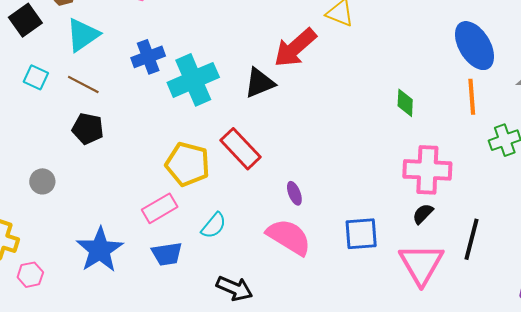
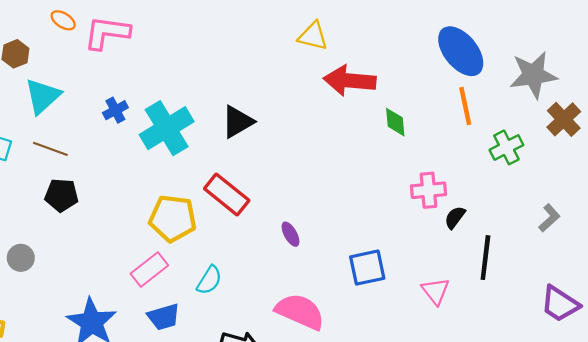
red arrow: (295, 48) -> (350, 81), moved, turned 54
blue cross: (148, 57) -> (115, 110), size x0.7
pink cross: (427, 170) -> (429, 190), size x0.7
black semicircle: (423, 214) -> (455, 217), moved
pink semicircle: (289, 237) -> (300, 312), moved
pink triangle: (421, 264) -> (436, 291), size x0.6

